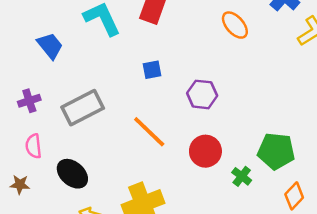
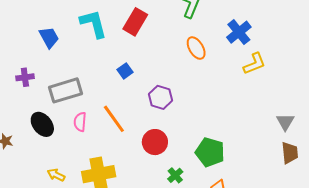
blue square: (152, 70) -> (125, 71), turned -35
pink semicircle: (34, 146) -> (80, 122), moved
black ellipse: (72, 174) -> (42, 124), moved
green cross: (242, 176) -> (175, 175), moved

